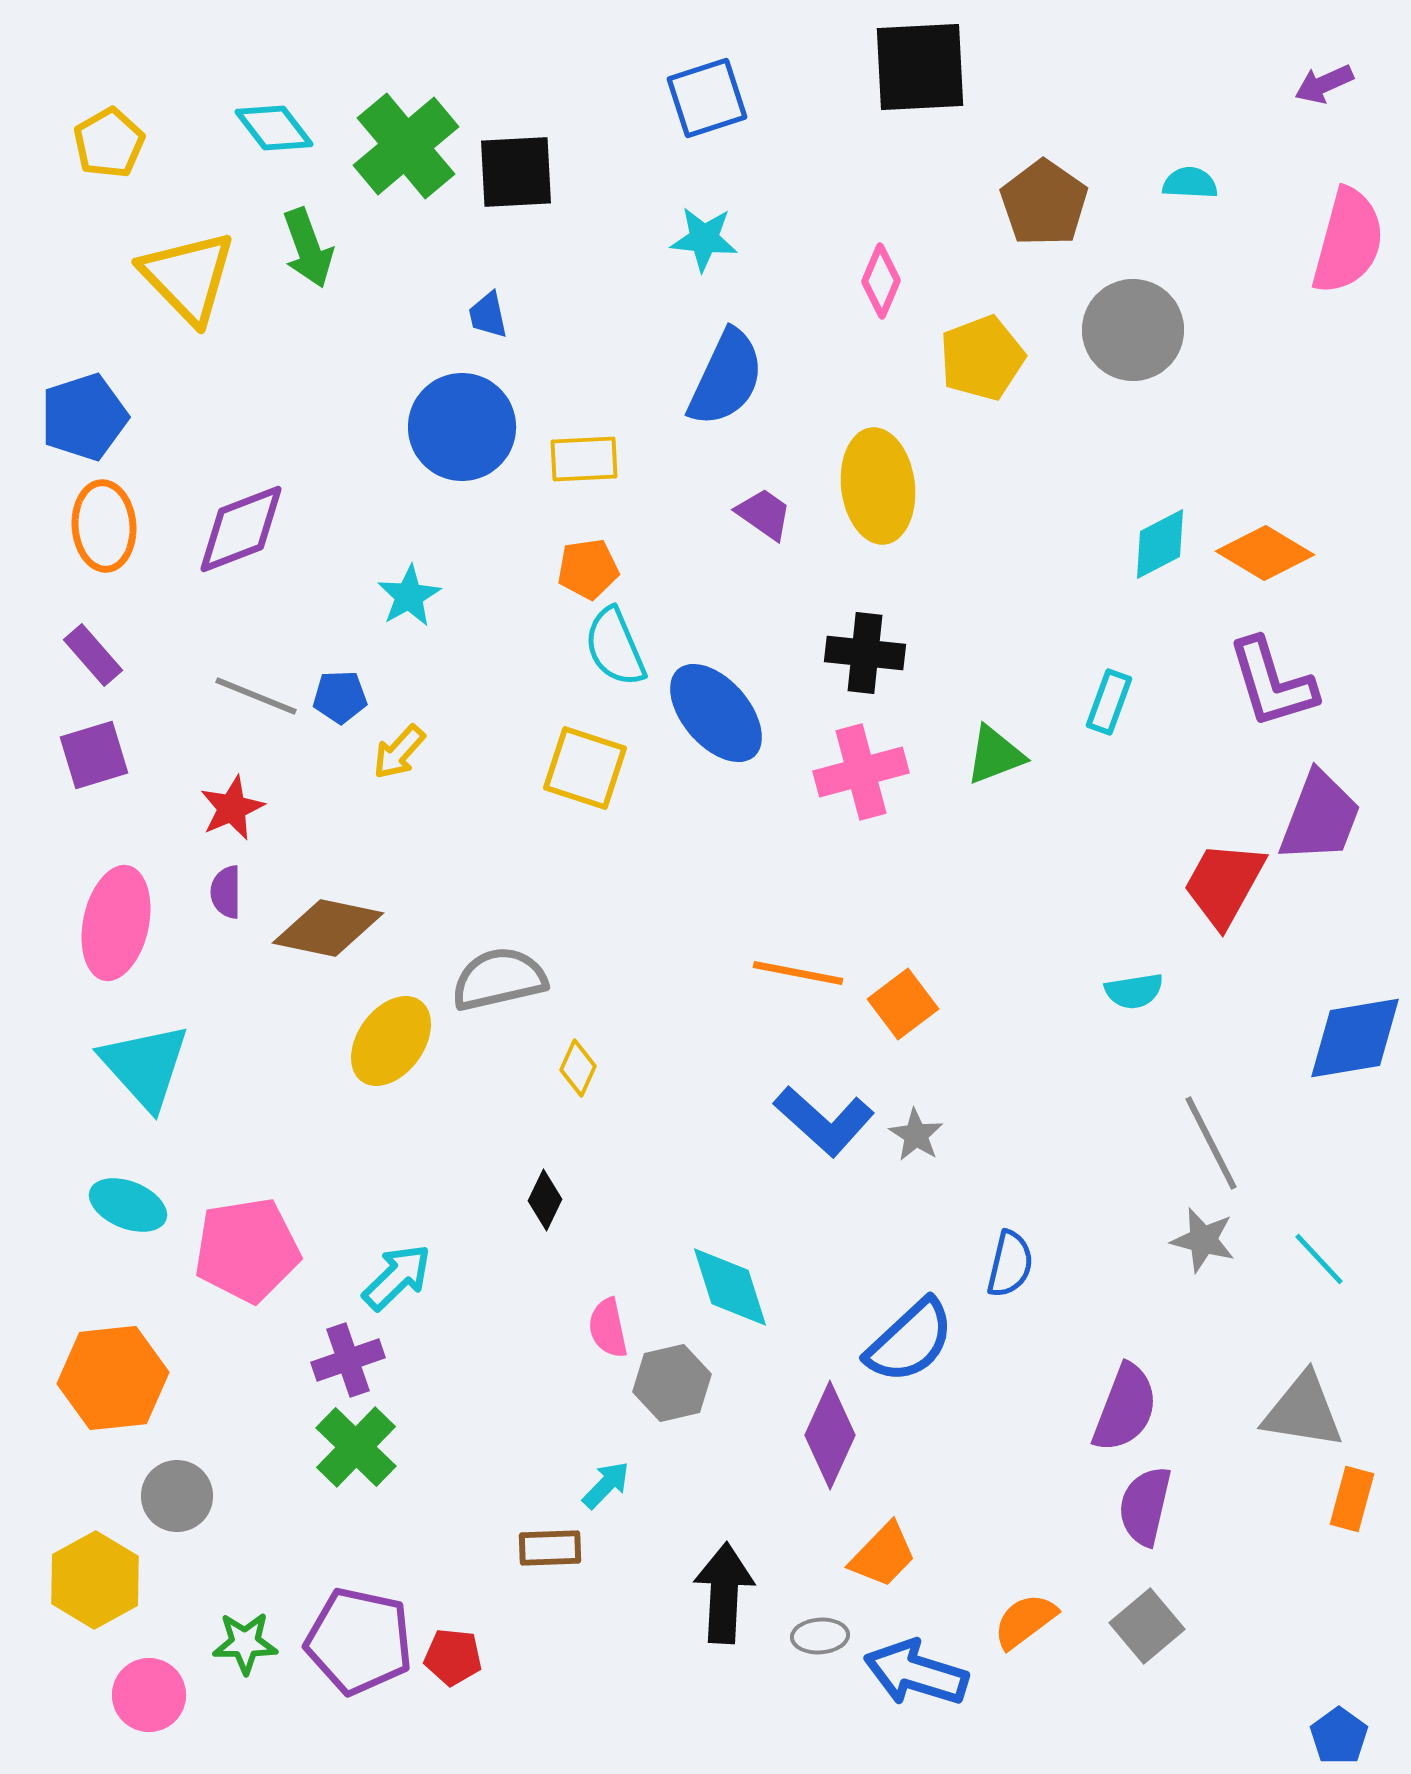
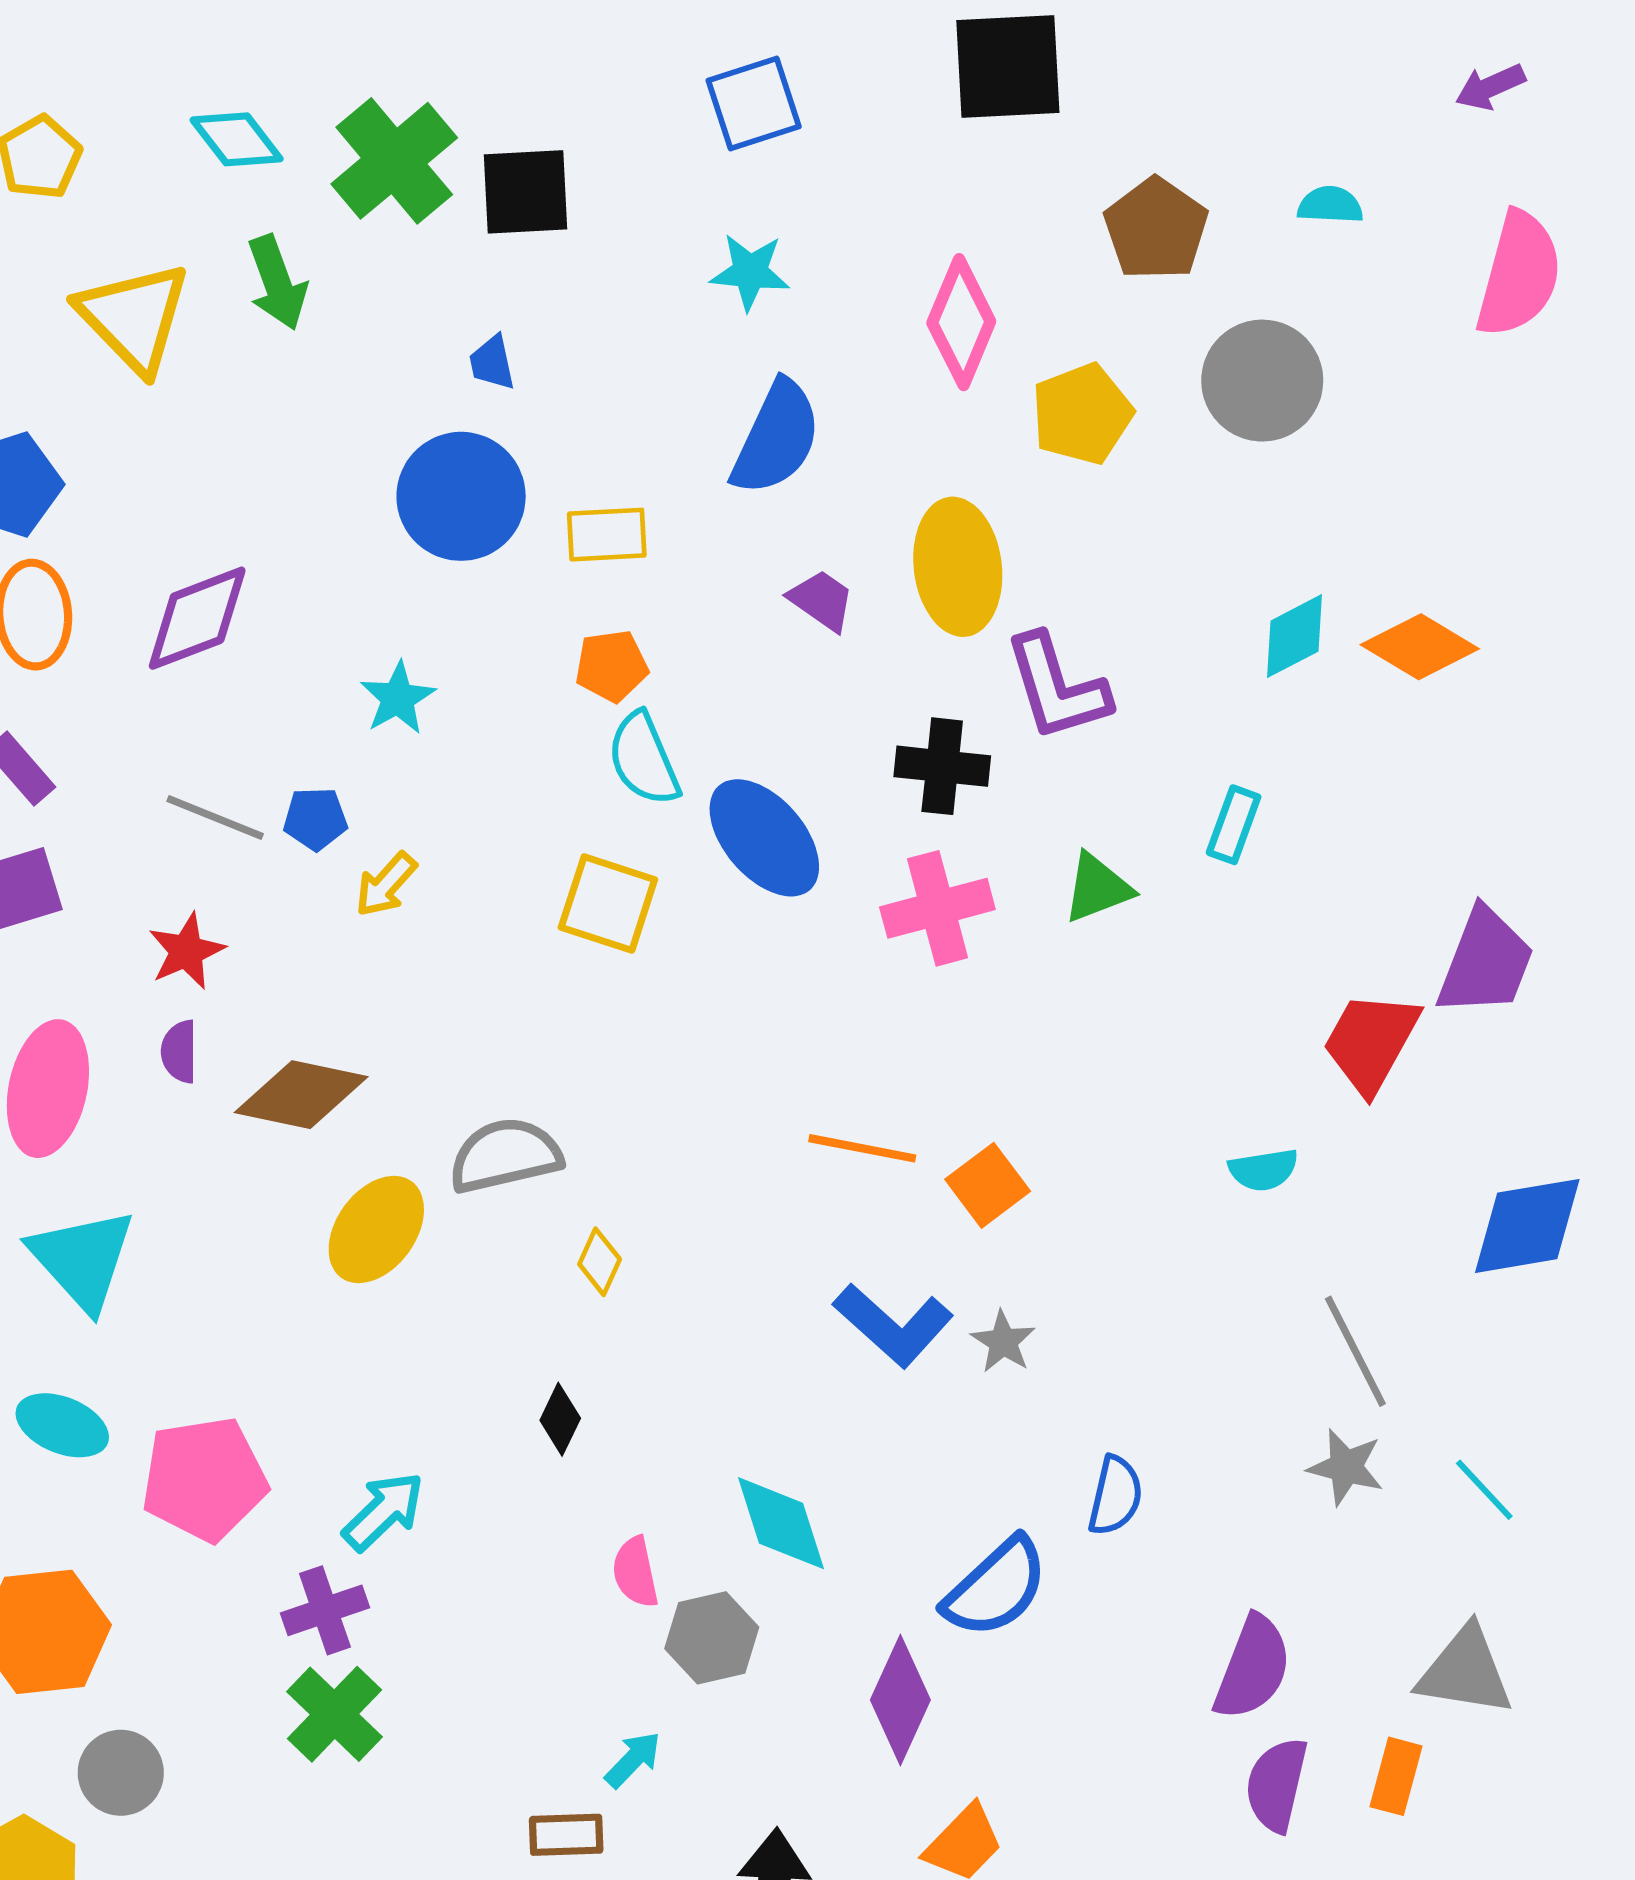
pink diamond: (881, 281) -> (961, 322), size x1.5
purple L-shape: (1272, 683) -> (1057, 687), moved
orange rectangle: (1352, 1499) -> (1396, 1776), moved

